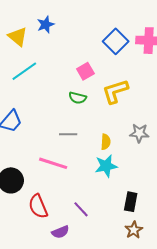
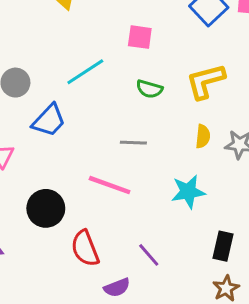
cyan line: (24, 71) -> (85, 72), moved
pink square: (85, 71) -> (140, 37), moved, turned 36
yellow semicircle: (106, 142) -> (203, 136), moved

